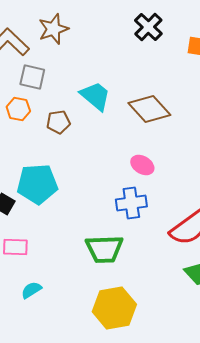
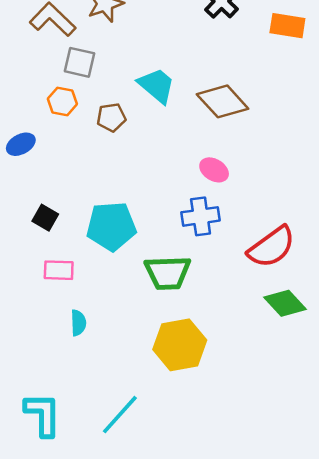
cyan pentagon: (37, 184) -> (111, 226), moved
cyan semicircle: (31, 290) -> (78, 323), turned 120

